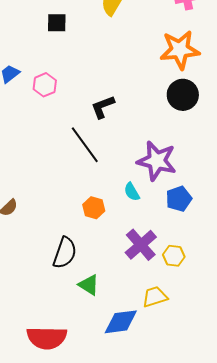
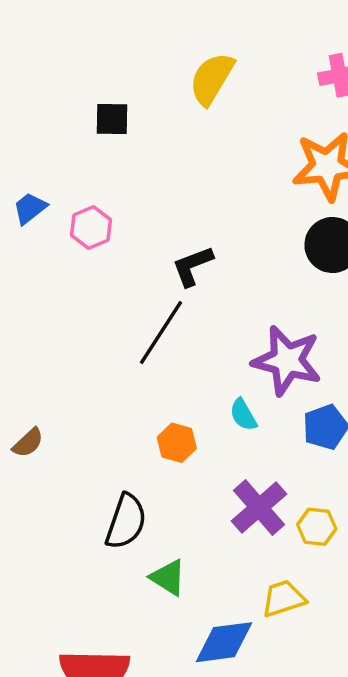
black line: (85, 145) -> (161, 332), turned 69

